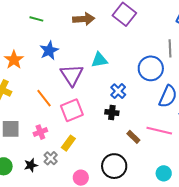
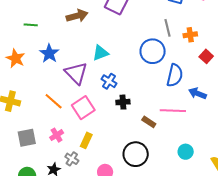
orange star: (14, 60) -> (16, 58), moved
blue cross: (118, 91) -> (109, 81), moved

